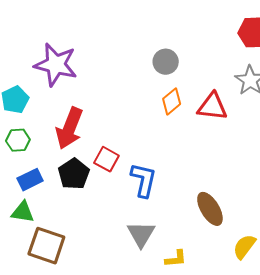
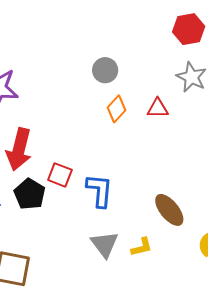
red triangle: (212, 107) -> (158, 108), size x0.7
yellow L-shape: (176, 259) -> (142, 247), moved

